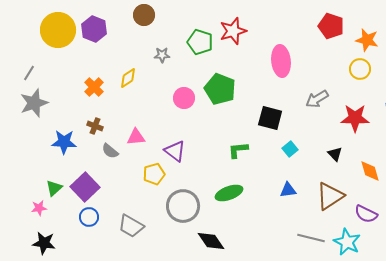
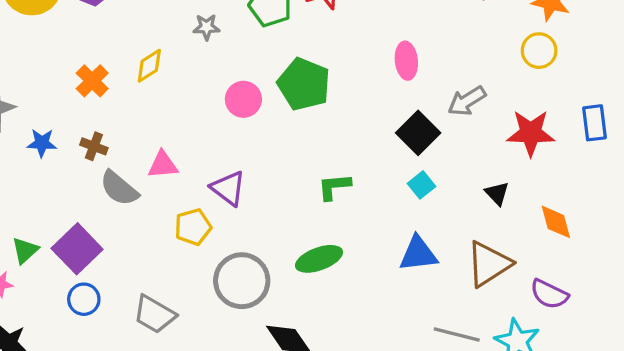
pink ellipse: (281, 61) -> (406, 61), moved, size x0.7
black square: (270, 118) -> (418, 133), moved, turned 30
blue star: (64, 142) -> (42, 143), moved, size x0.7
gray semicircle: (110, 151) -> (119, 188), size x1.4
blue triangle: (288, 190) -> (418, 254), size x1.4

